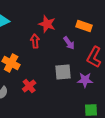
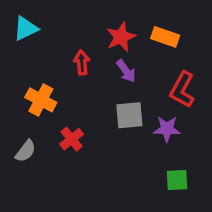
red star: (47, 24) -> (121, 37), moved, turned 30
purple arrow: (69, 43) -> (126, 71), moved

